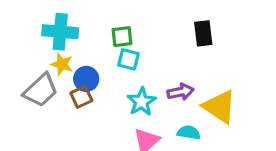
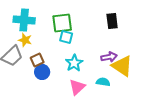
green square: (122, 37) -> (62, 23), size x1.5
blue circle: (86, 79) -> (42, 72), moved
purple arrow: (181, 92) -> (109, 57), moved

